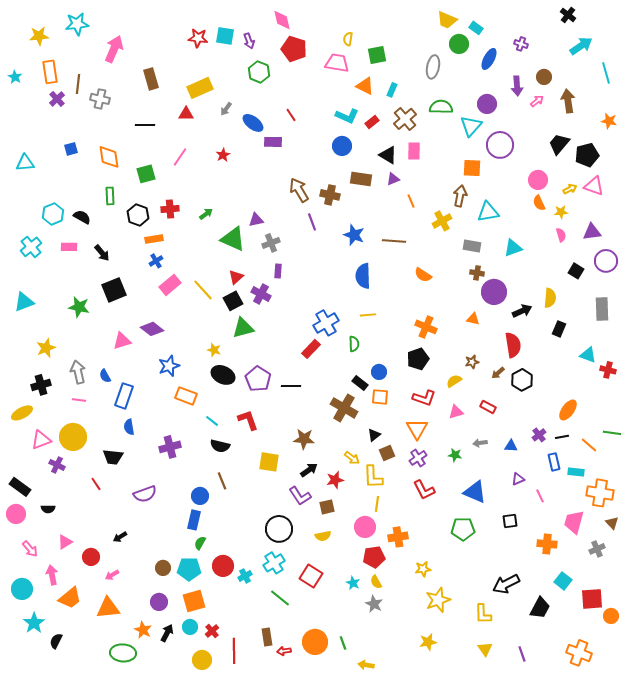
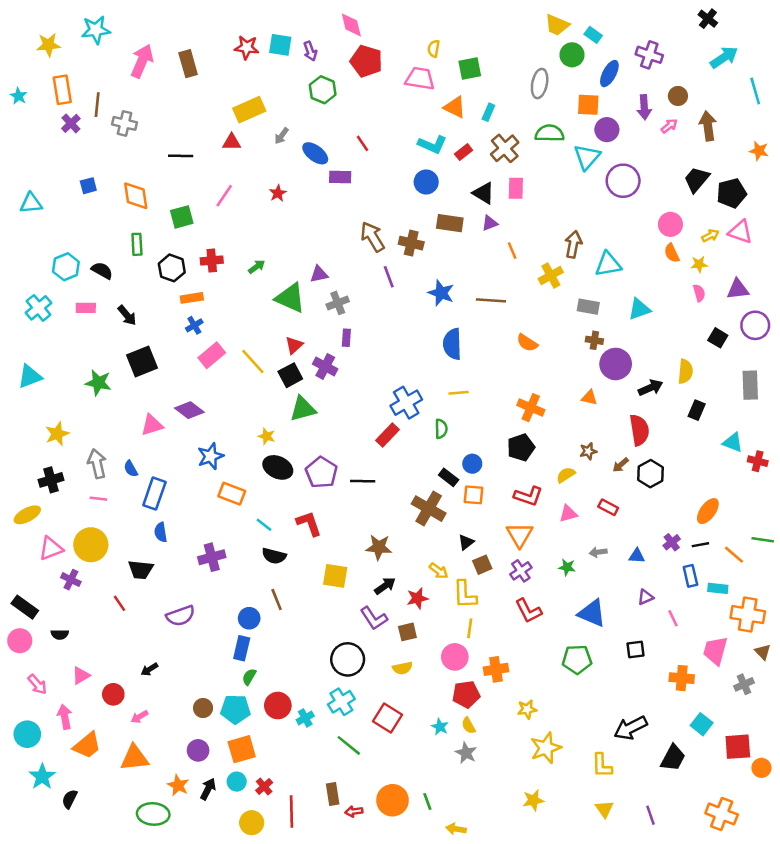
purple cross: (521, 44) -> (649, 55), size x1.5
brown rectangle: (151, 79) -> (188, 64), moved
orange square: (472, 168) -> (588, 105), moved

